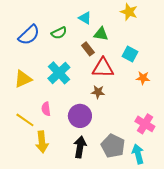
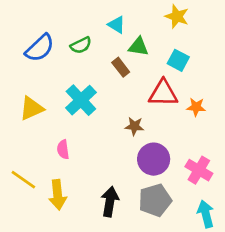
cyan square: (130, 54) -> (178, 60), moved
red triangle: (103, 68) -> (163, 93), moved
purple circle: (80, 116) -> (154, 159), moved
yellow line: (25, 120) -> (23, 180), moved
gray pentagon: (113, 146) -> (155, 200), turned 30
cyan arrow: (138, 154) -> (206, 214), moved

